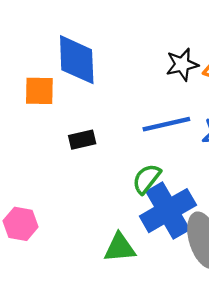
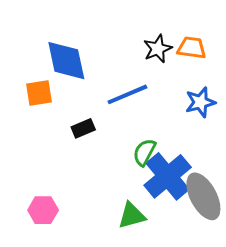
blue line: (166, 124) -> (127, 94), moved

